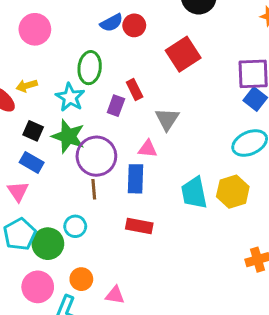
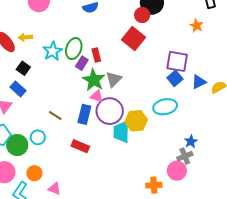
red circle: (134, 25) -> (142, 15), moved
red square: (183, 54) -> (134, 38), turned -30
green ellipse: (90, 68) -> (74, 49), moved
green star: (68, 136) -> (94, 80), moved
purple circle: (96, 156) -> (110, 111), moved
brown line: (94, 189) -> (55, 115), turned -64
yellow hexagon: (233, 192) -> (136, 121), moved

